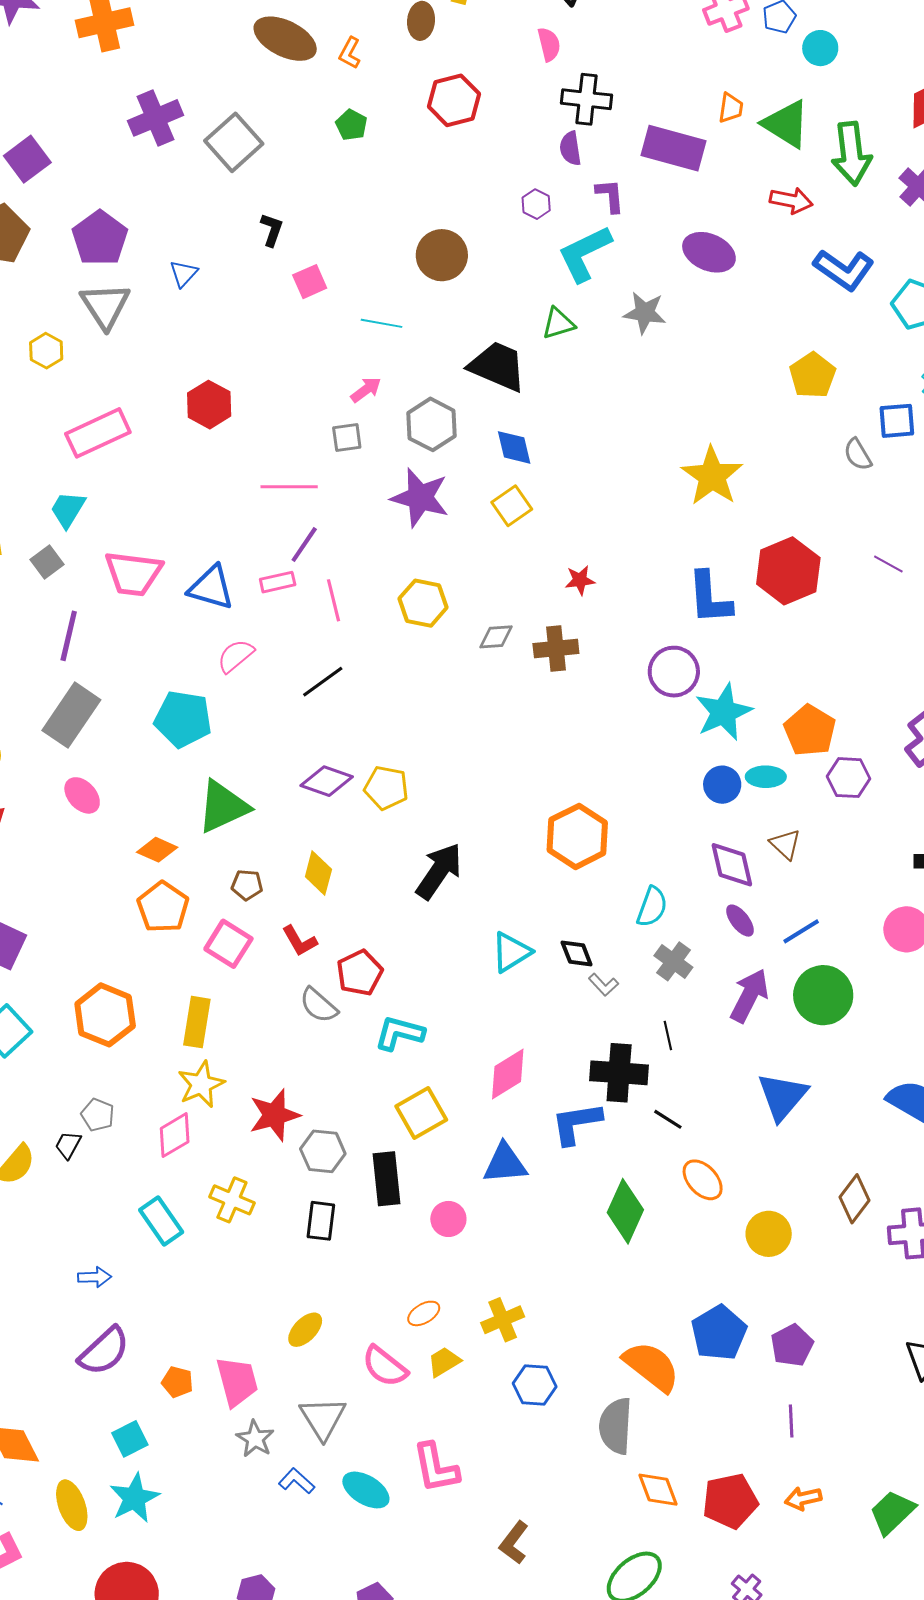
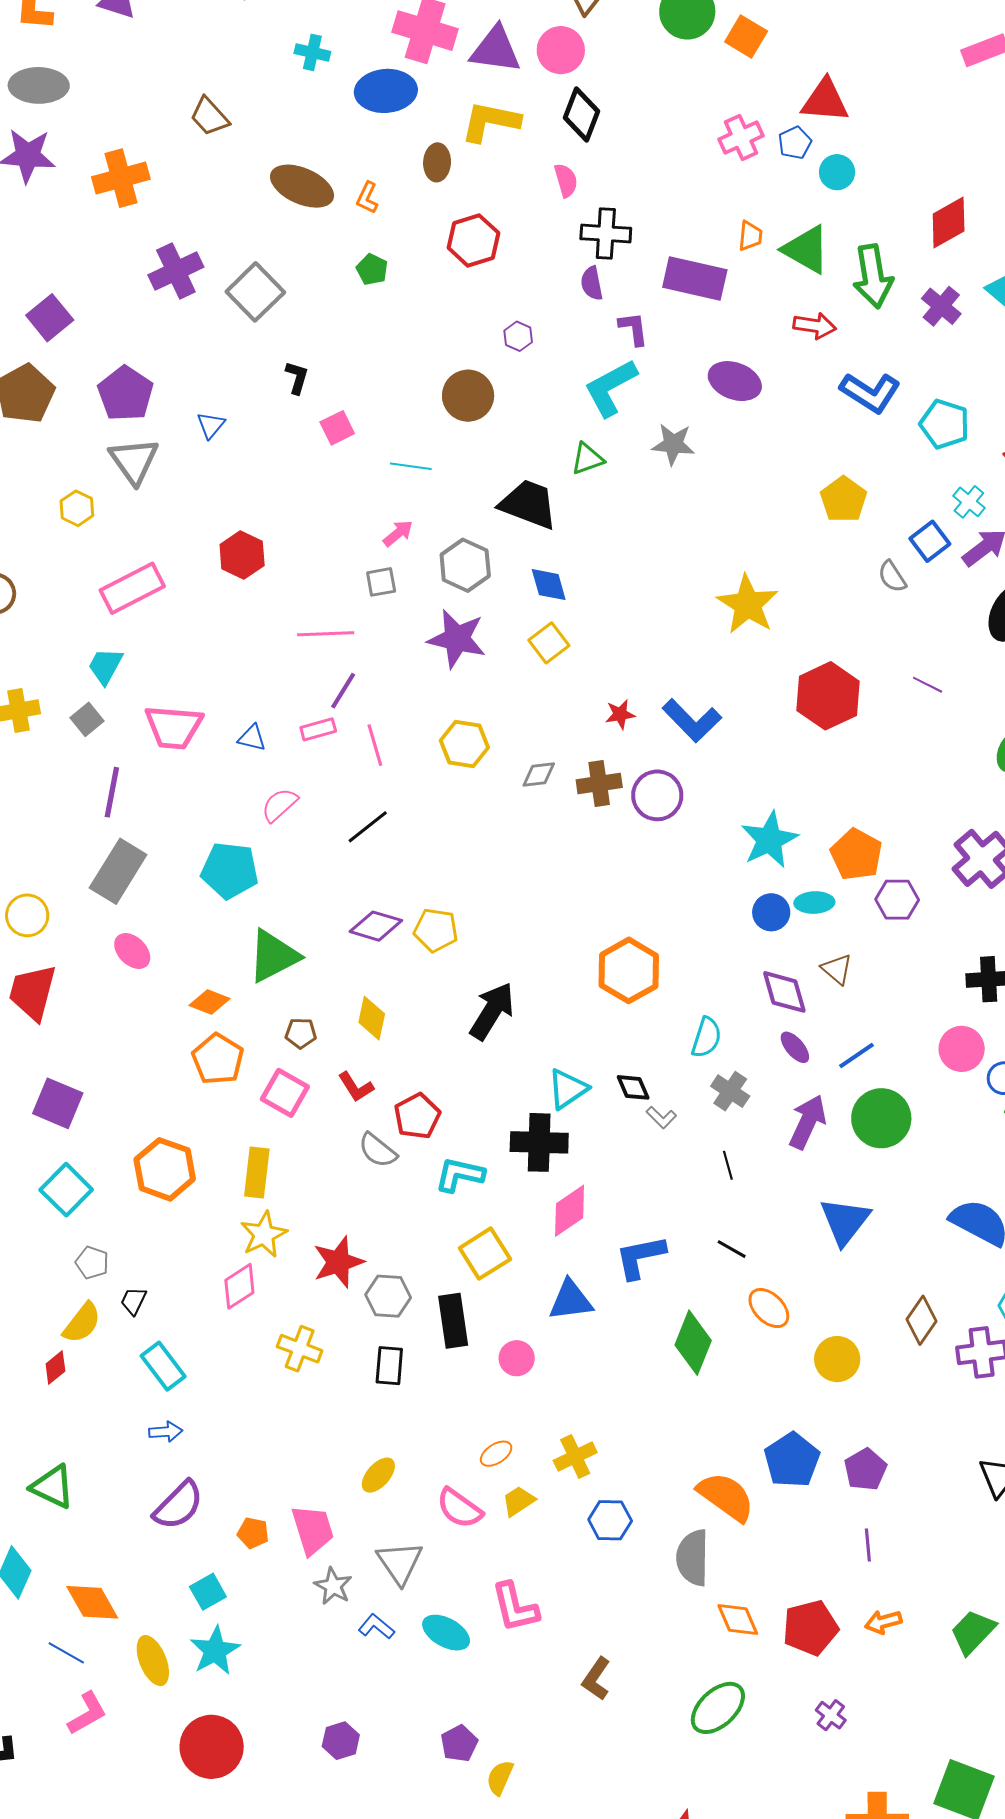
purple hexagon: (536, 204) -> (518, 336), moved
blue square: (897, 421) -> (930, 541), turned -30
blue triangle: (211, 588) -> (252, 738), size x0.6
blue L-shape: (710, 598) -> (692, 720), moved, turned -38
purple circle: (674, 672) -> (657, 795), moved
black cross: (619, 1073) -> (539, 1142), moved
gray pentagon: (98, 1115) -> (92, 1263), moved
cyan rectangle: (161, 1221) -> (163, 1366), moved

